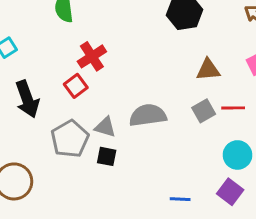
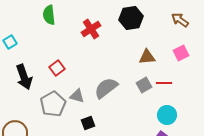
red cross: (92, 56) -> (91, 29), moved
gray semicircle: (148, 115) -> (106, 88), turned -30
black square: (107, 156) -> (88, 123), moved, turned -32

